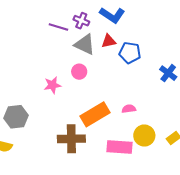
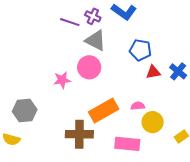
red triangle: (109, 41) -> (153, 72), moved
pink circle: (79, 72) -> (89, 67), size x1.5
yellow circle: (144, 135) -> (153, 122), moved

